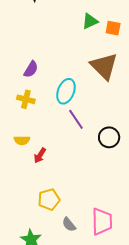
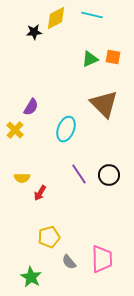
orange square: (113, 28) -> (113, 57), moved
yellow cross: (26, 99) -> (15, 130), moved, turned 30
purple line: (76, 119) -> (79, 174), moved

